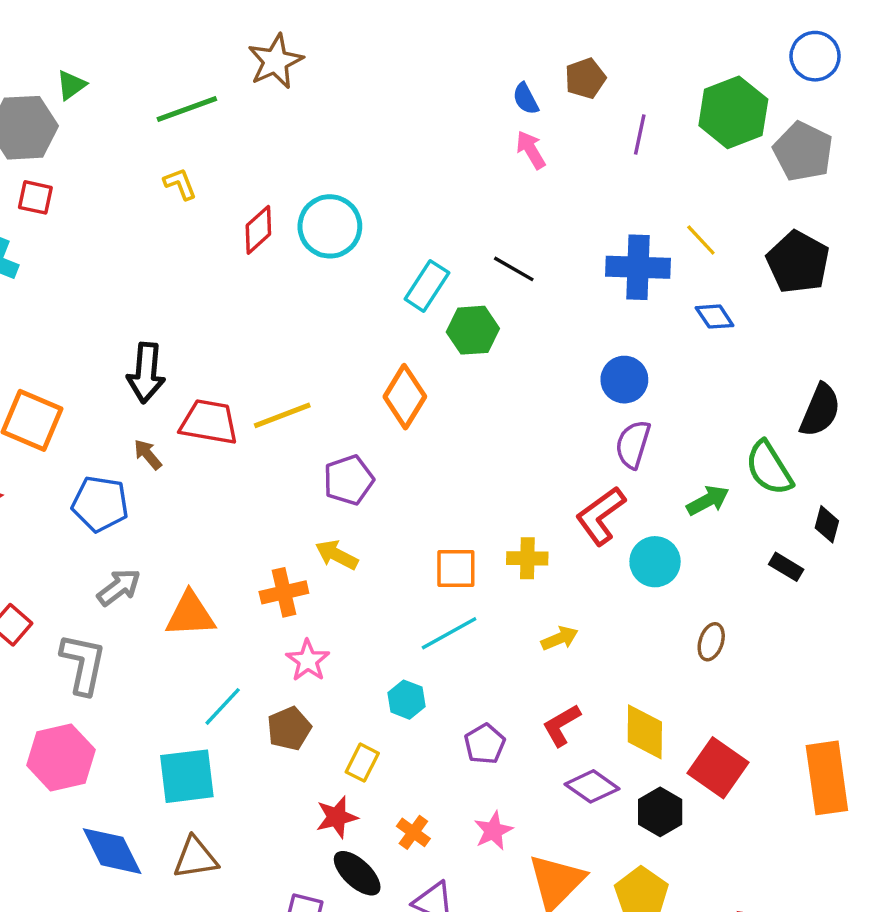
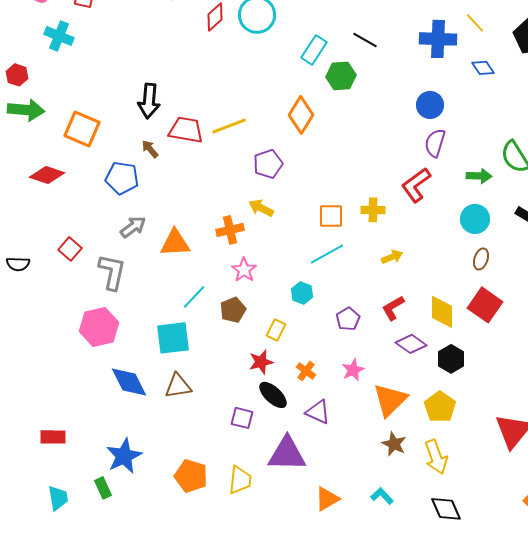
green arrow: (708, 500) -> (479, 176), turned 30
cyan circle: (655, 562) -> (475, 219), moved
red square: (718, 768) -> (485, 305), moved

